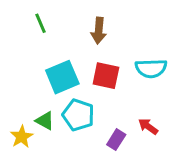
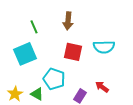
green line: (41, 23) -> (34, 27), moved
cyan square: (62, 77) -> (25, 54), moved
green triangle: (45, 121) -> (37, 94), moved

